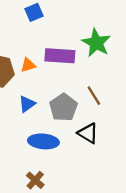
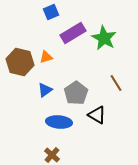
purple rectangle: (60, 56) -> (73, 33), moved, turned -35
brown line: (94, 96) -> (116, 83), moved

